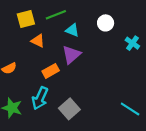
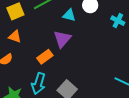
cyan triangle: (72, 30) -> (69, 15), moved
orange triangle: (38, 41) -> (15, 37), moved

